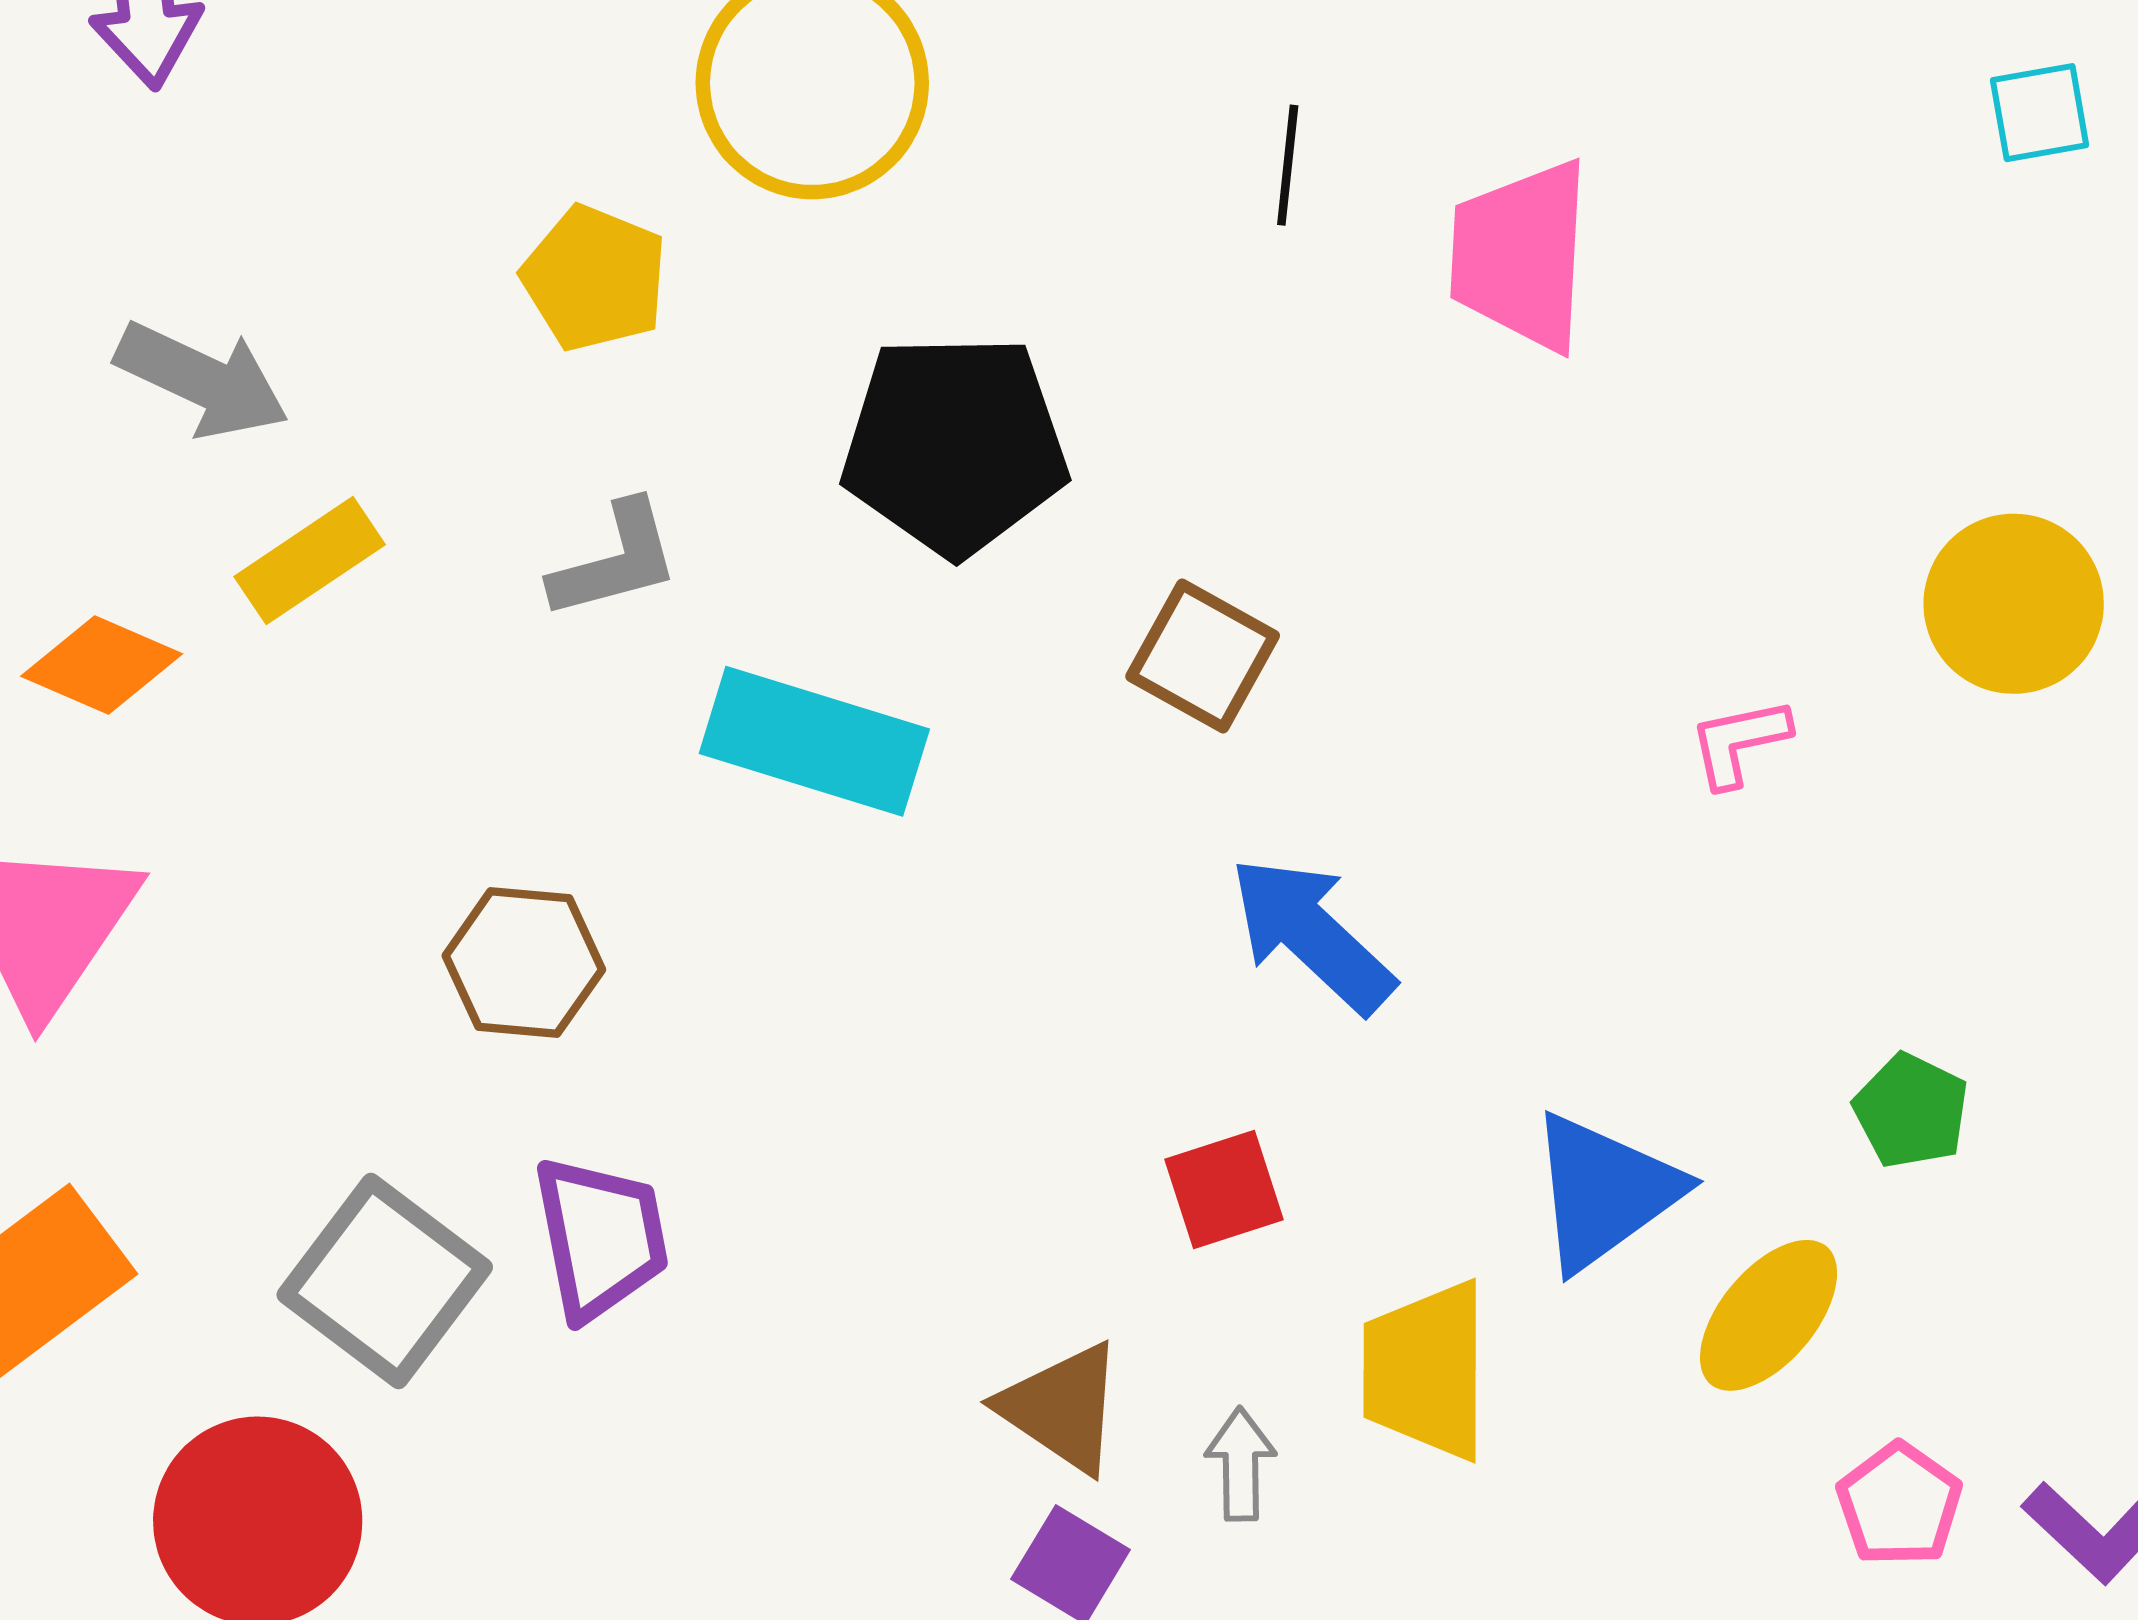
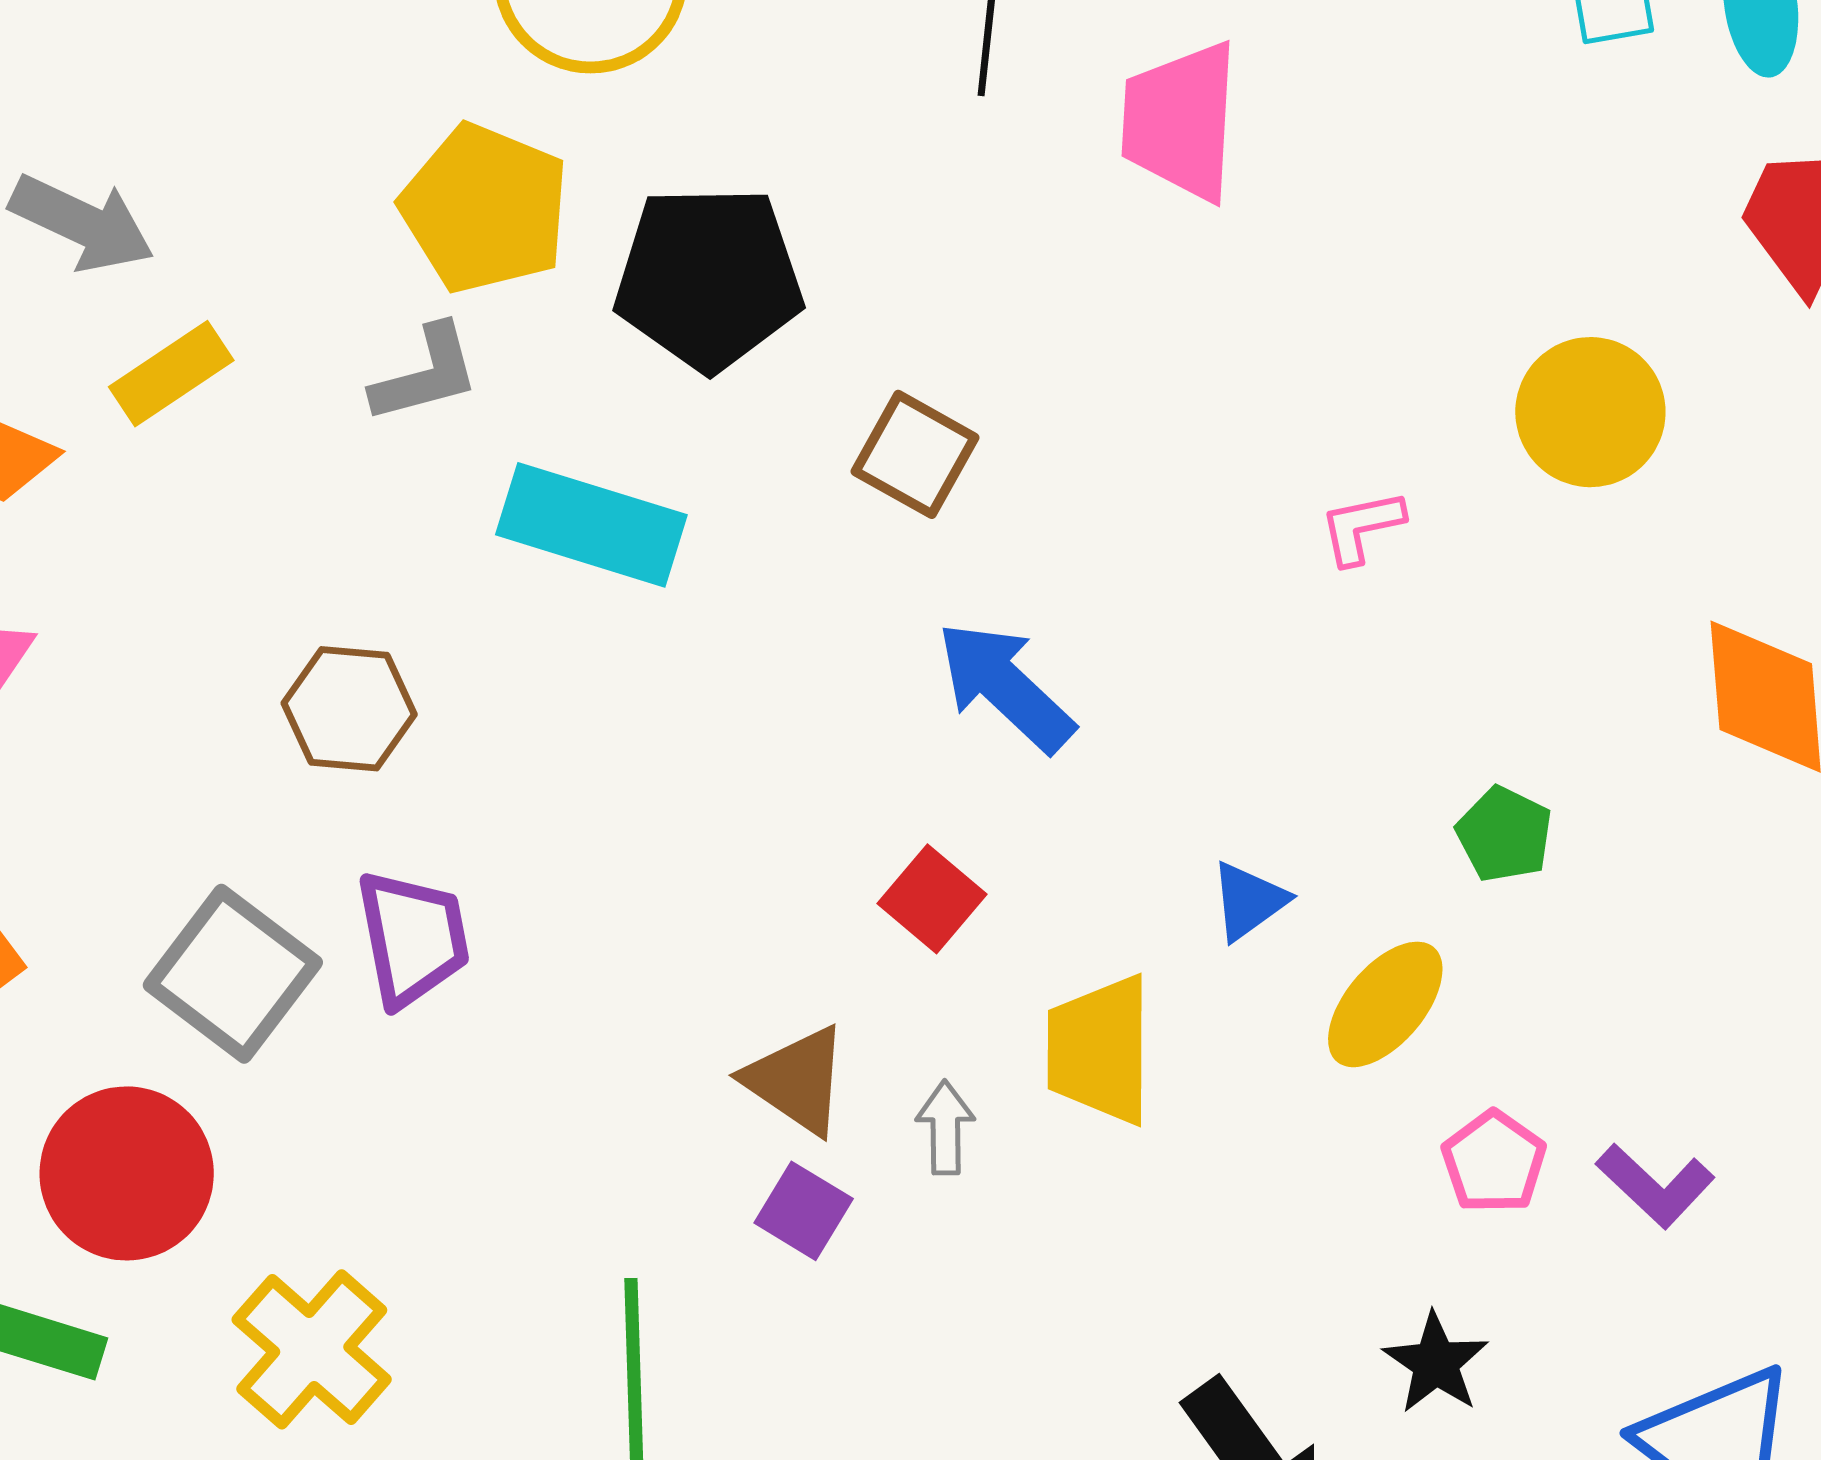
yellow pentagon: (595, 278) -> (485, 209), moved, size x1.4
red square: (1224, 1190) -> (932, 899), turned -32
blue triangle: (1604, 1192) -> (1249, 901), size x0.6

